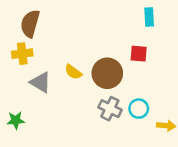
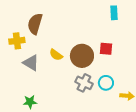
brown semicircle: (30, 24) -> (35, 24), moved
red square: (139, 54) -> (106, 49), moved
green star: (16, 120) -> (30, 102), moved

